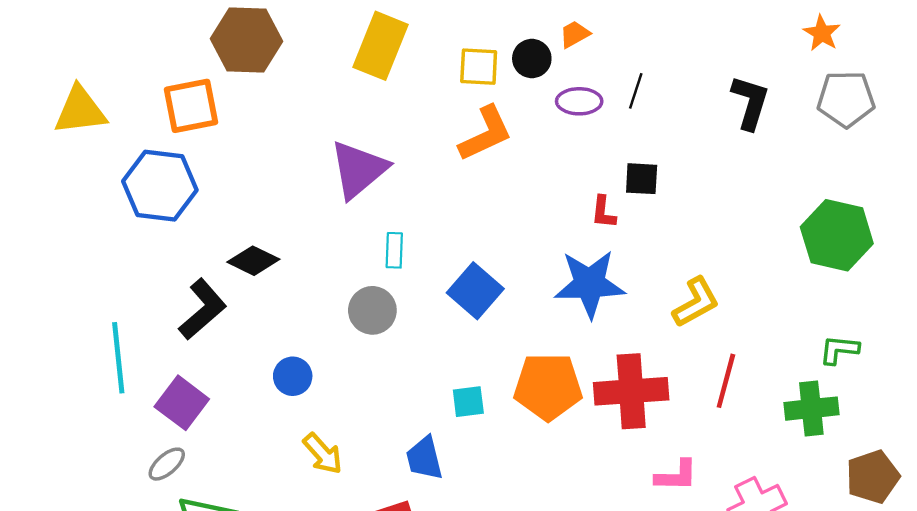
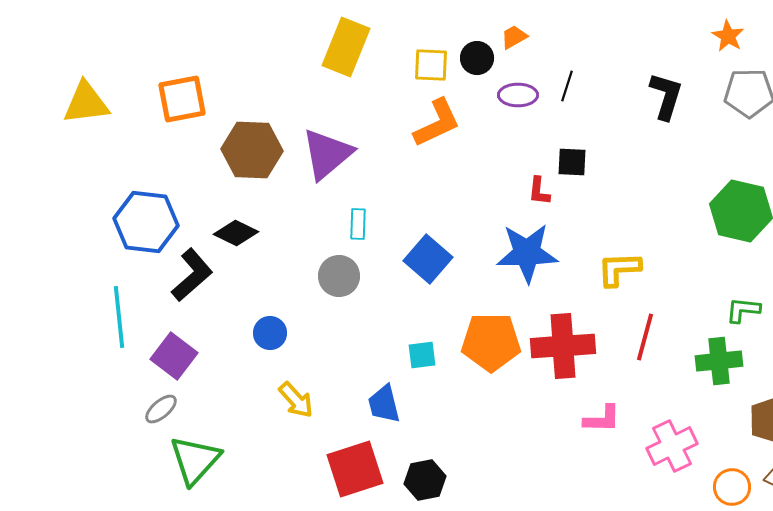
brown hexagon: (246, 40) -> (252, 150), moved
blue hexagon: (160, 186) -> (146, 222), moved
yellow L-shape: (696, 302) -> (619, 269), turned -153

